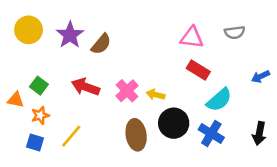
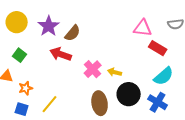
red rectangle: (198, 70) -> (158, 48), moved
green square: (39, 86) -> (20, 55), moved
red arrow: (86, 87) -> (61, 54), moved

